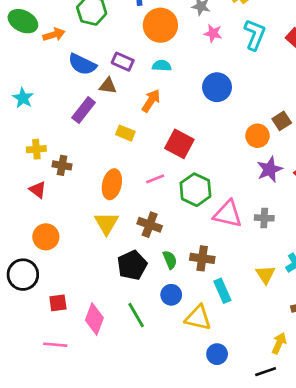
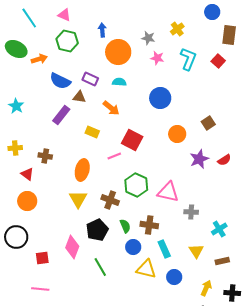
orange arrow: (151, 101) -> (111, 108), turned 96
orange circle: (257, 136) -> (177, 134), moved
yellow cross: (36, 149) -> (15, 148), moved
pink line: (155, 179) -> (114, 156), moved
green hexagon: (195, 190) -> (136, 185), moved
gray cross: (264, 218) -> (191, 212), moved
orange circle: (46, 237) -> (27, 201), moved
yellow triangle: (266, 275) -> (196, 251), moved
blue circle: (171, 295) -> (133, 247), moved
pink diamond: (94, 319) -> (72, 247), moved
blue circle: (217, 354) -> (174, 277), moved

